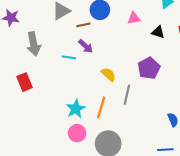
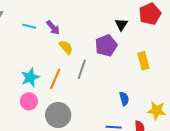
black triangle: (158, 32) -> (121, 24), moved, turned 40
purple arrow: (86, 46) -> (53, 28), moved

